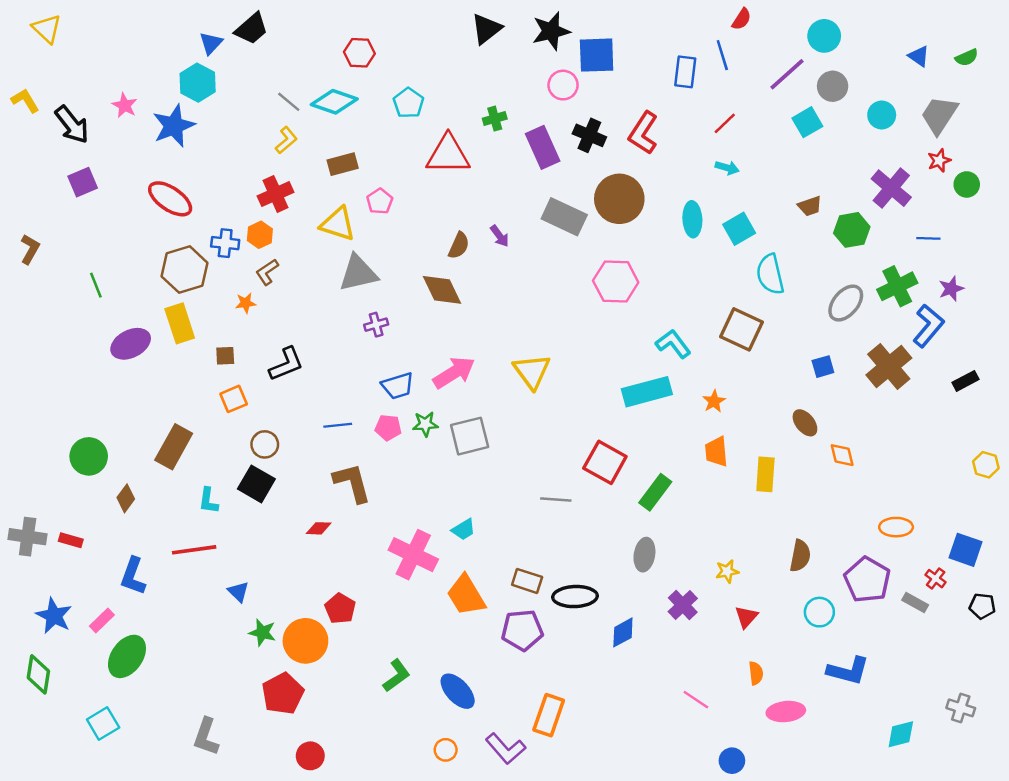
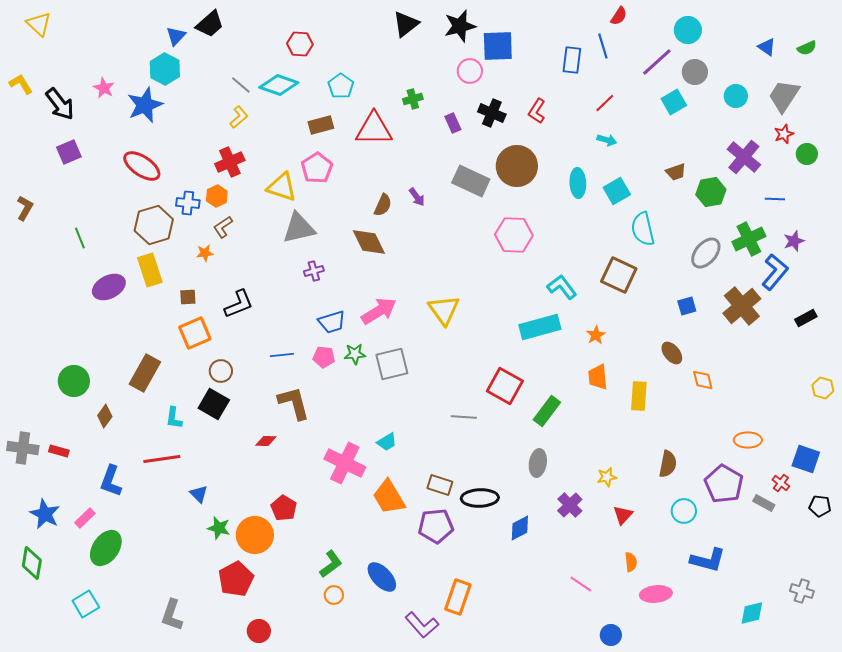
red L-shape: (643, 133) -> (537, 111), size x0.7
purple rectangle: (543, 147) -> (453, 123), size x0.6
brown rectangle: (343, 164) -> (321, 125), moved
pink pentagon: (380, 201) -> (317, 168), size x1.4
orange square: (234, 399) -> (195, 333), size x1.4
orange circle: (446, 750) -> (334, 595), moved

